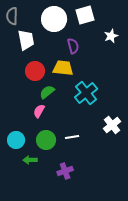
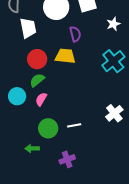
green semicircle: (47, 92) -> (37, 80), moved
cyan cross: (86, 93) -> (113, 61), moved
cyan circle: (16, 140) -> (17, 96), moved

